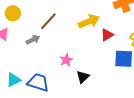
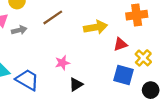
red triangle: (107, 35) -> (120, 44), moved
gray arrow: (33, 40) -> (19, 30), moved

